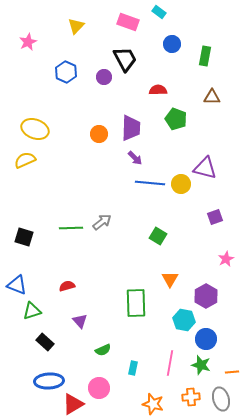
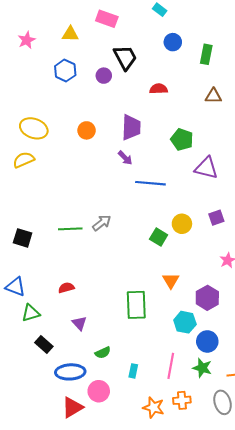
pink rectangle: (128, 22) -> (107, 19), moved
yellow triangle: (76, 26) -> (70, 34), moved, turned 48
green pentagon: (176, 119) -> (182, 140), moved
orange circle: (99, 134) -> (87, 130), moved
purple arrow: (135, 158) -> (125, 158), moved
yellow circle: (181, 184) -> (182, 224), moved
blue ellipse: (49, 381) -> (70, 372), moved
orange cross: (191, 397) -> (182, 400), moved

